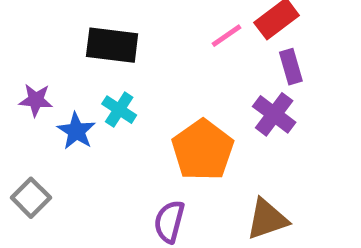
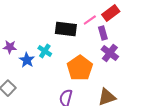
black rectangle: (112, 45) -> (66, 29), moved
purple rectangle: (291, 67) -> (103, 33), moved

